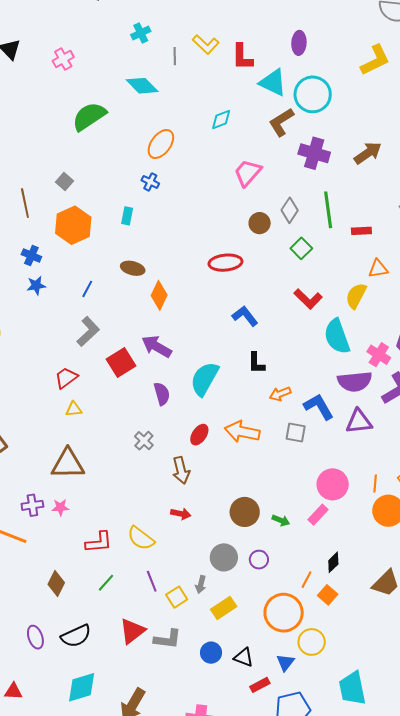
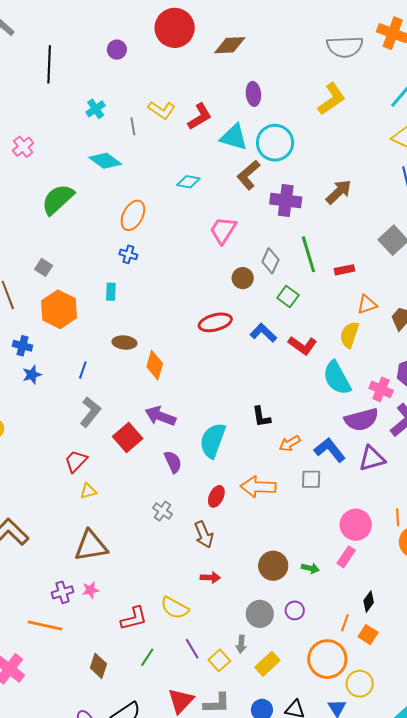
red L-shape: (242, 57) -> (200, 117), turned -112
cyan diamond: (221, 119) -> (188, 182), turned 40
blue L-shape: (245, 316) -> (263, 333), moved

